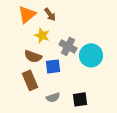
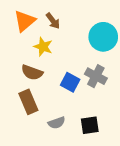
gray cross: (68, 46) -> (96, 76), moved
cyan circle: (91, 55) -> (103, 37), moved
blue square: (53, 66) -> (70, 82), moved, turned 35

